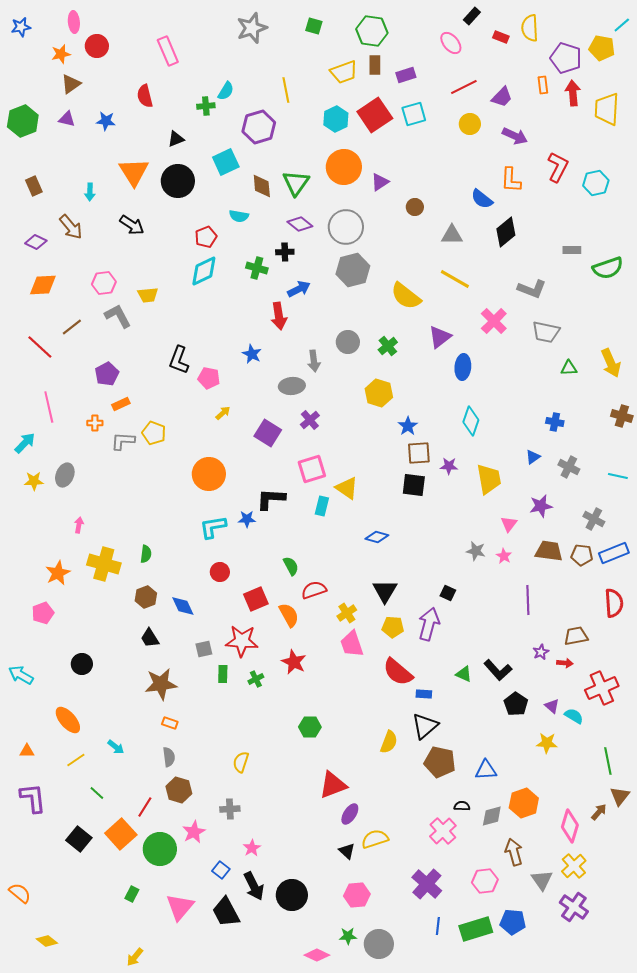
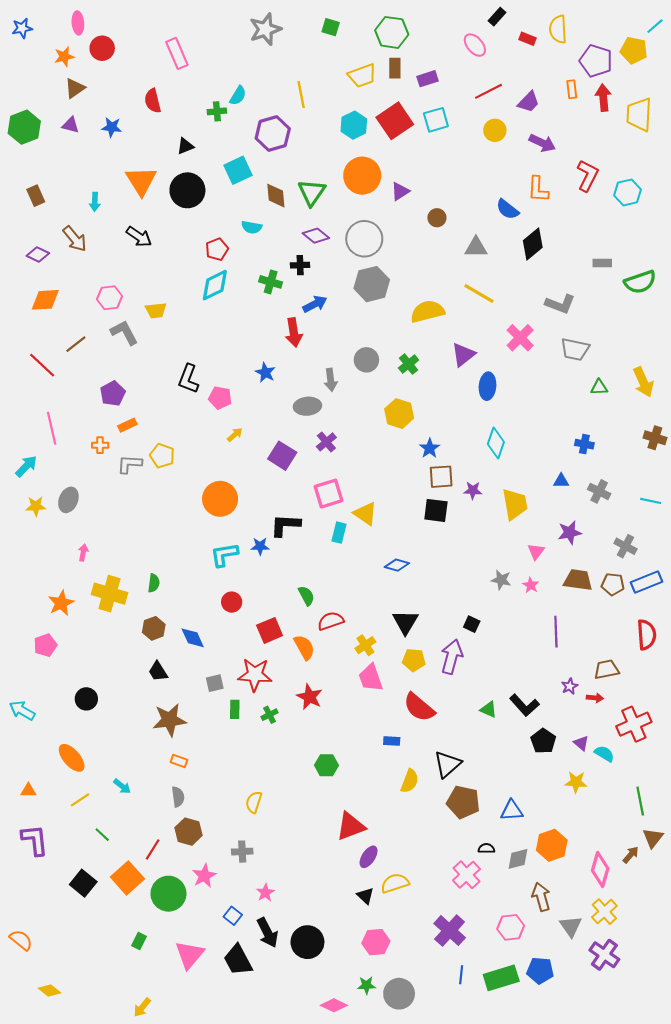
yellow semicircle: (406, 296) -> (427, 311), turned 128
blue triangle: (533, 457) -> (561, 481), turned 35
blue rectangle: (424, 694) -> (392, 741), moved

